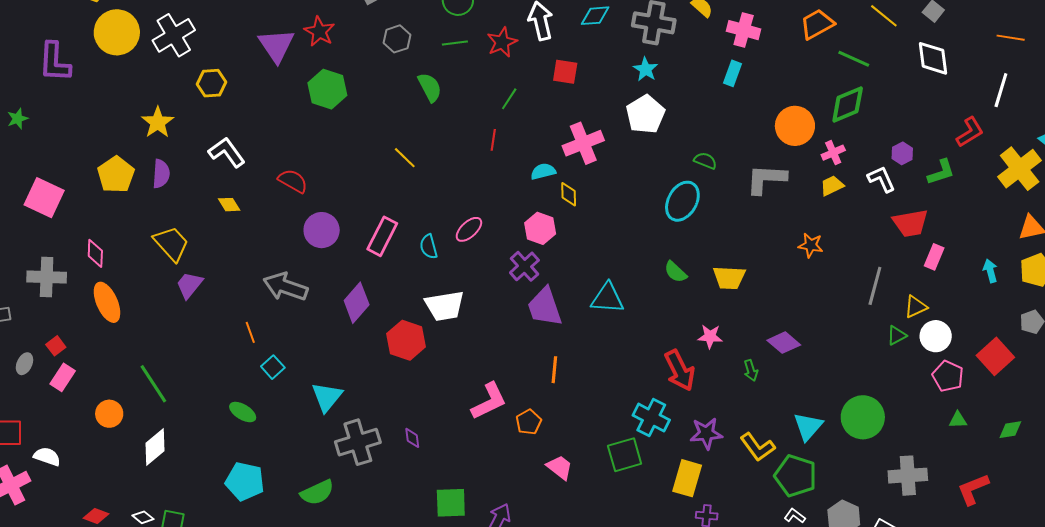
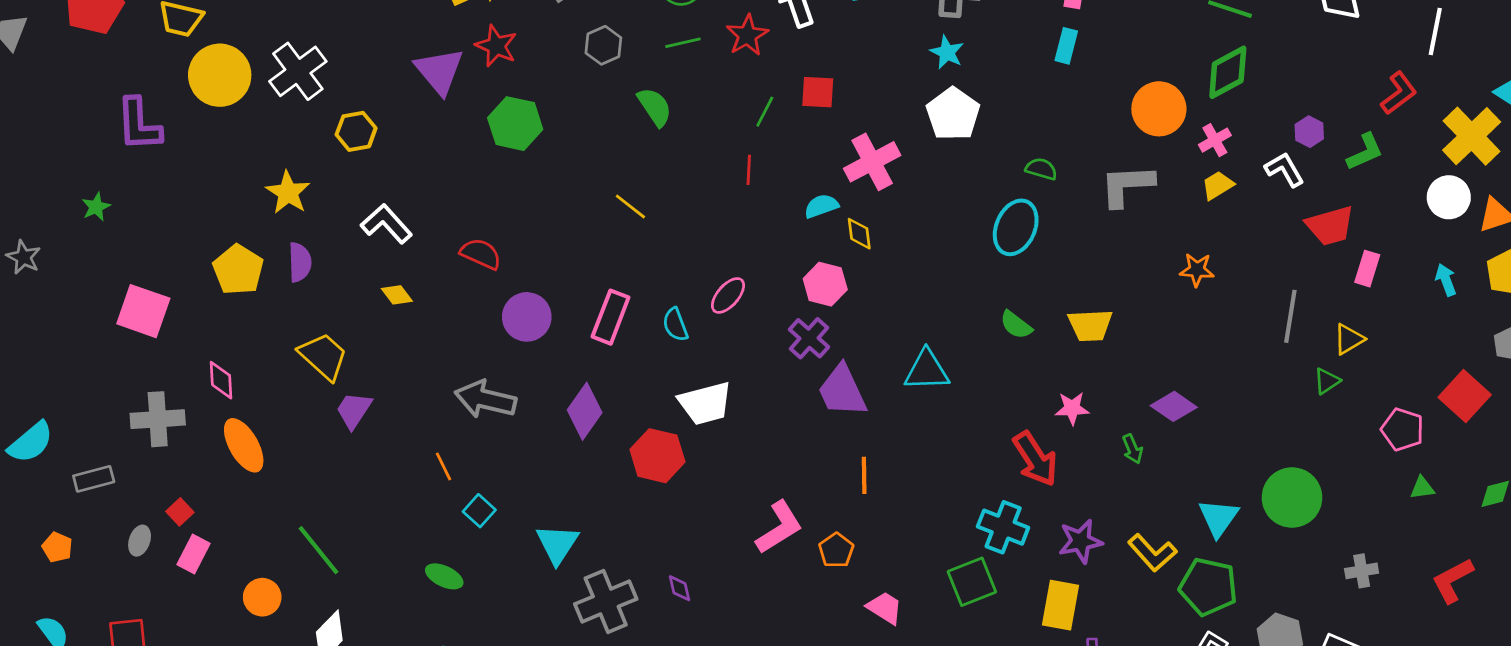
red square: (565, 72) -> (818, 92), moved
white circle: (936, 336) -> (1449, 197), moved
gray cross: (908, 476) -> (1362, 571), size x0.6

